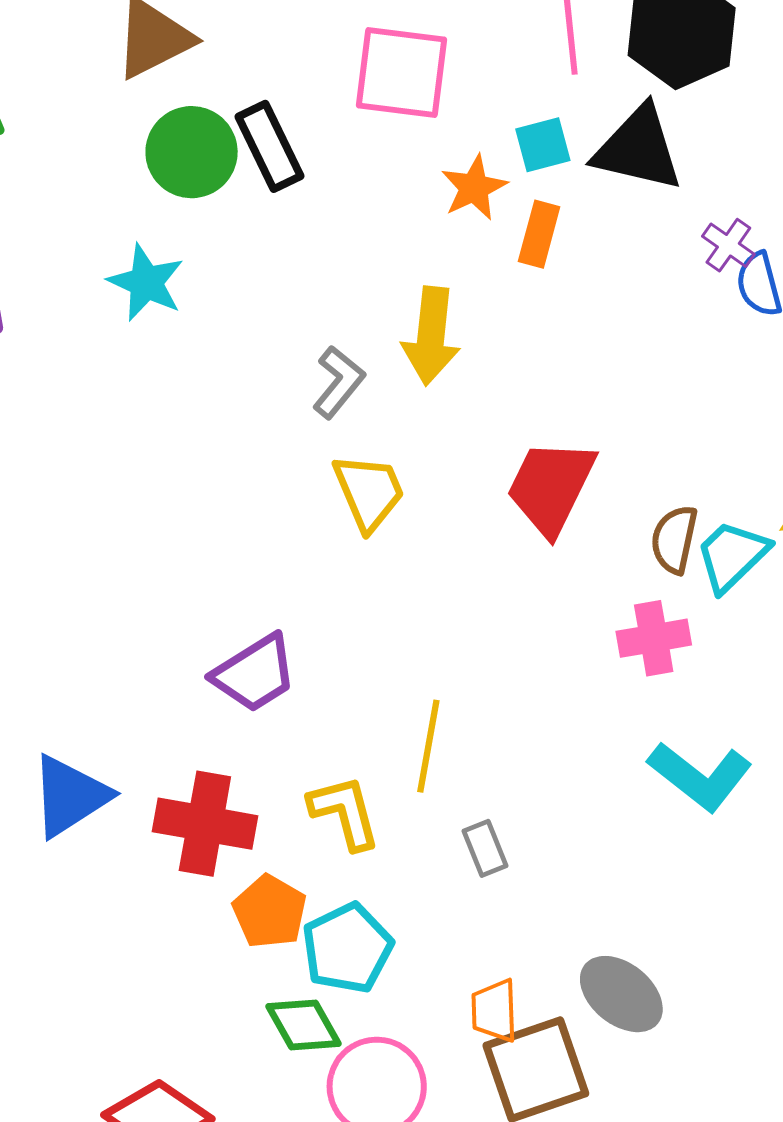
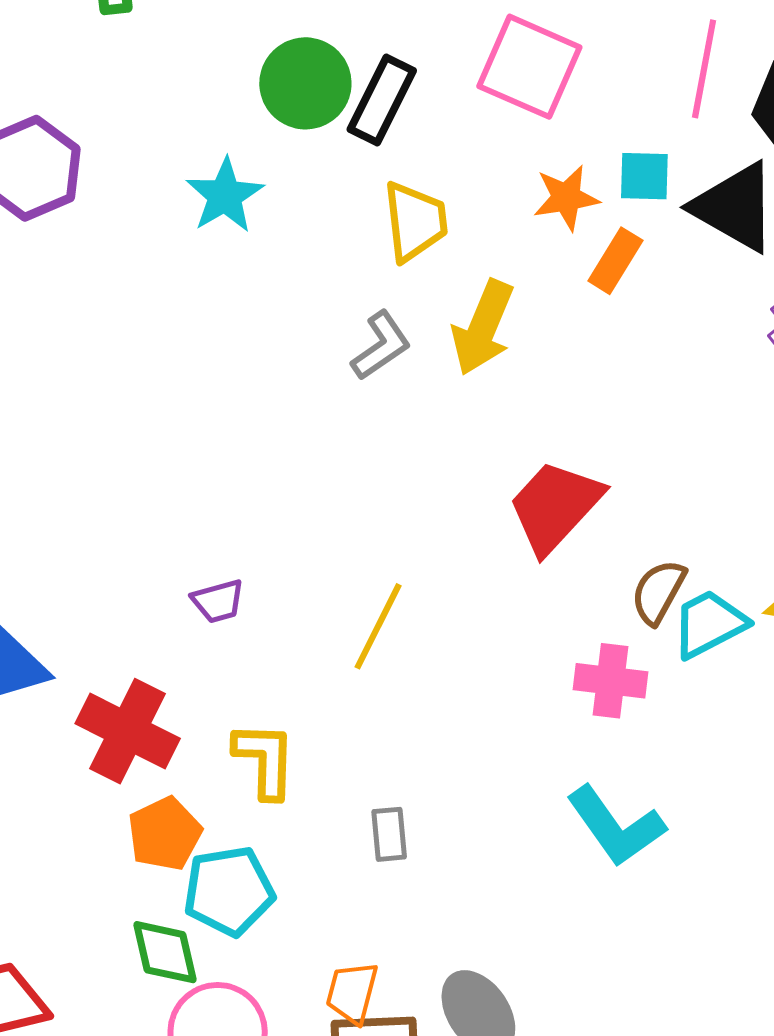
black rectangle: (269, 146) -> (382, 100), turned 36
yellow trapezoid: (369, 492) -> (415, 221), moved
purple trapezoid: (255, 673) -> (218, 601), size x0.6
yellow line: (428, 746) -> (378, 626), moved

